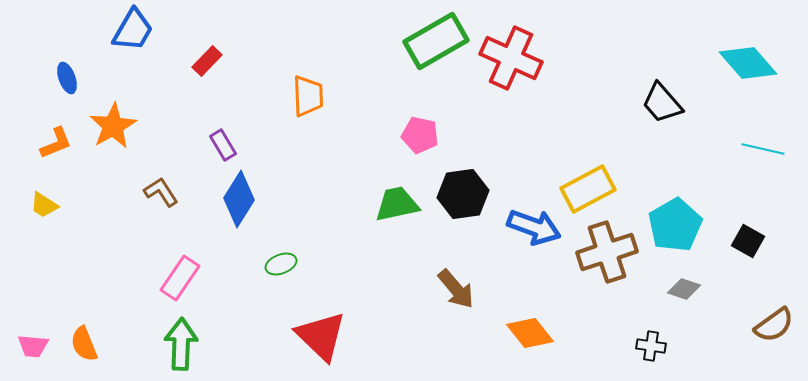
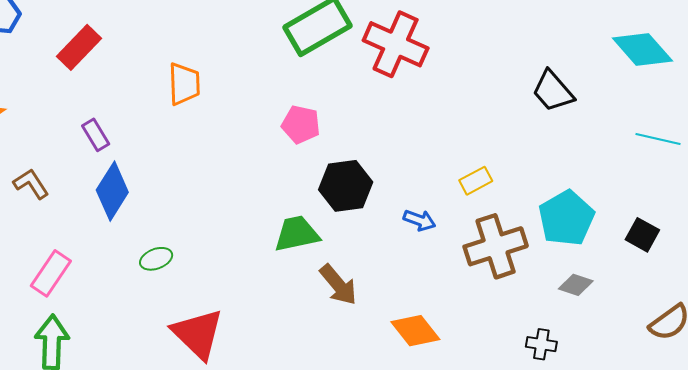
red rectangle: (207, 61) -> (79, 47), size x1.4
yellow rectangle: (588, 189) -> (476, 181), size x0.6
green trapezoid: (397, 204) -> (297, 234), moved
blue arrow: (534, 227) -> (420, 220), size x0.6

